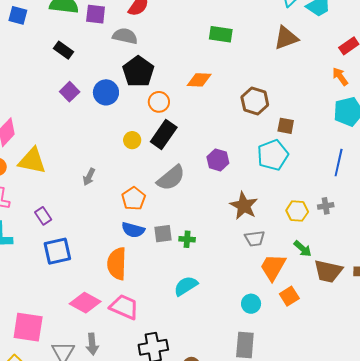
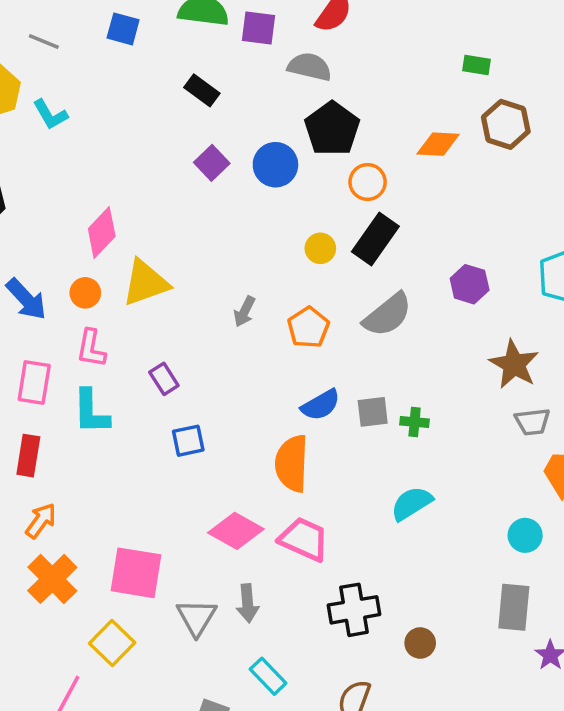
green rectangle: (221, 34) -> (477, 65), size x0.7
brown hexagon: (255, 101) -> (506, 124), moved
yellow triangle: (32, 161) -> (146, 283), turned -32
orange pentagon: (134, 199) -> (308, 327), moved
blue semicircle: (133, 230) -> (321, 405), turned -45
blue square: (57, 251) -> (188, 441), size x0.7

